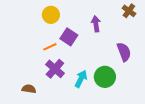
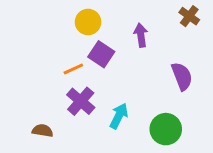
yellow circle: (51, 15) -> (88, 22), moved
green circle: (105, 77) -> (166, 129), moved

